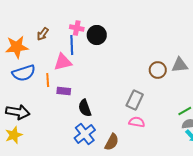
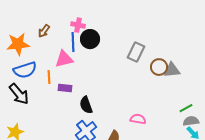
black circle: (97, 35) -> (90, 39), moved
gray triangle: (180, 65) -> (172, 70), moved
gray rectangle: (135, 100) -> (136, 52), moved
black arrow: (18, 112) -> (19, 94), moved, turned 40

